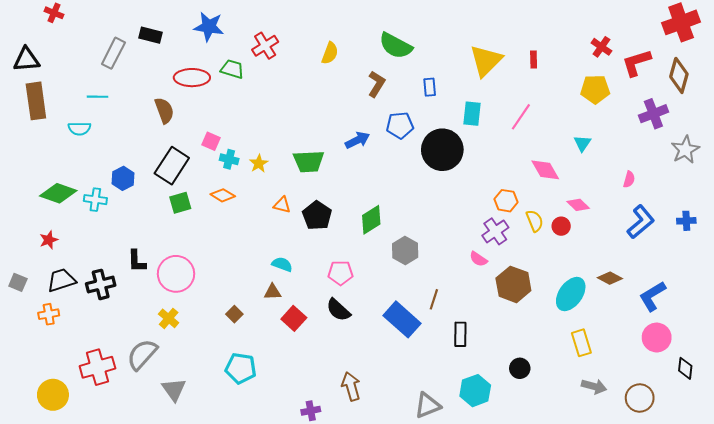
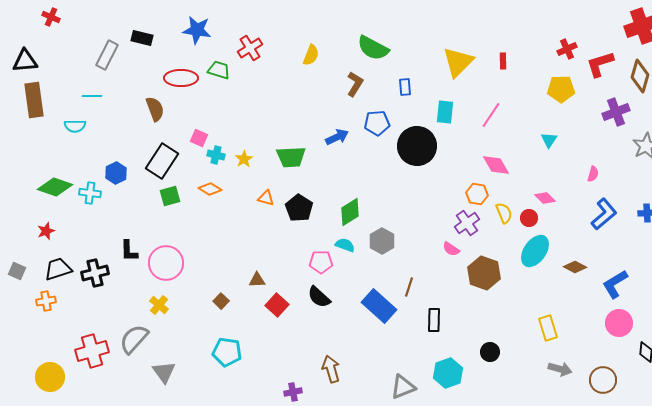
red cross: (601, 47) -> (567, 49), turned 30
pink diamond: (545, 170) -> (496, 165), moved
cyan semicircle: (282, 264) -> (345, 245), moved
cyan ellipse: (571, 294) -> (535, 251), moved

